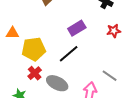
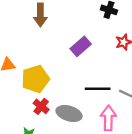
black line: (69, 54) -> (98, 89), moved, turned 50

